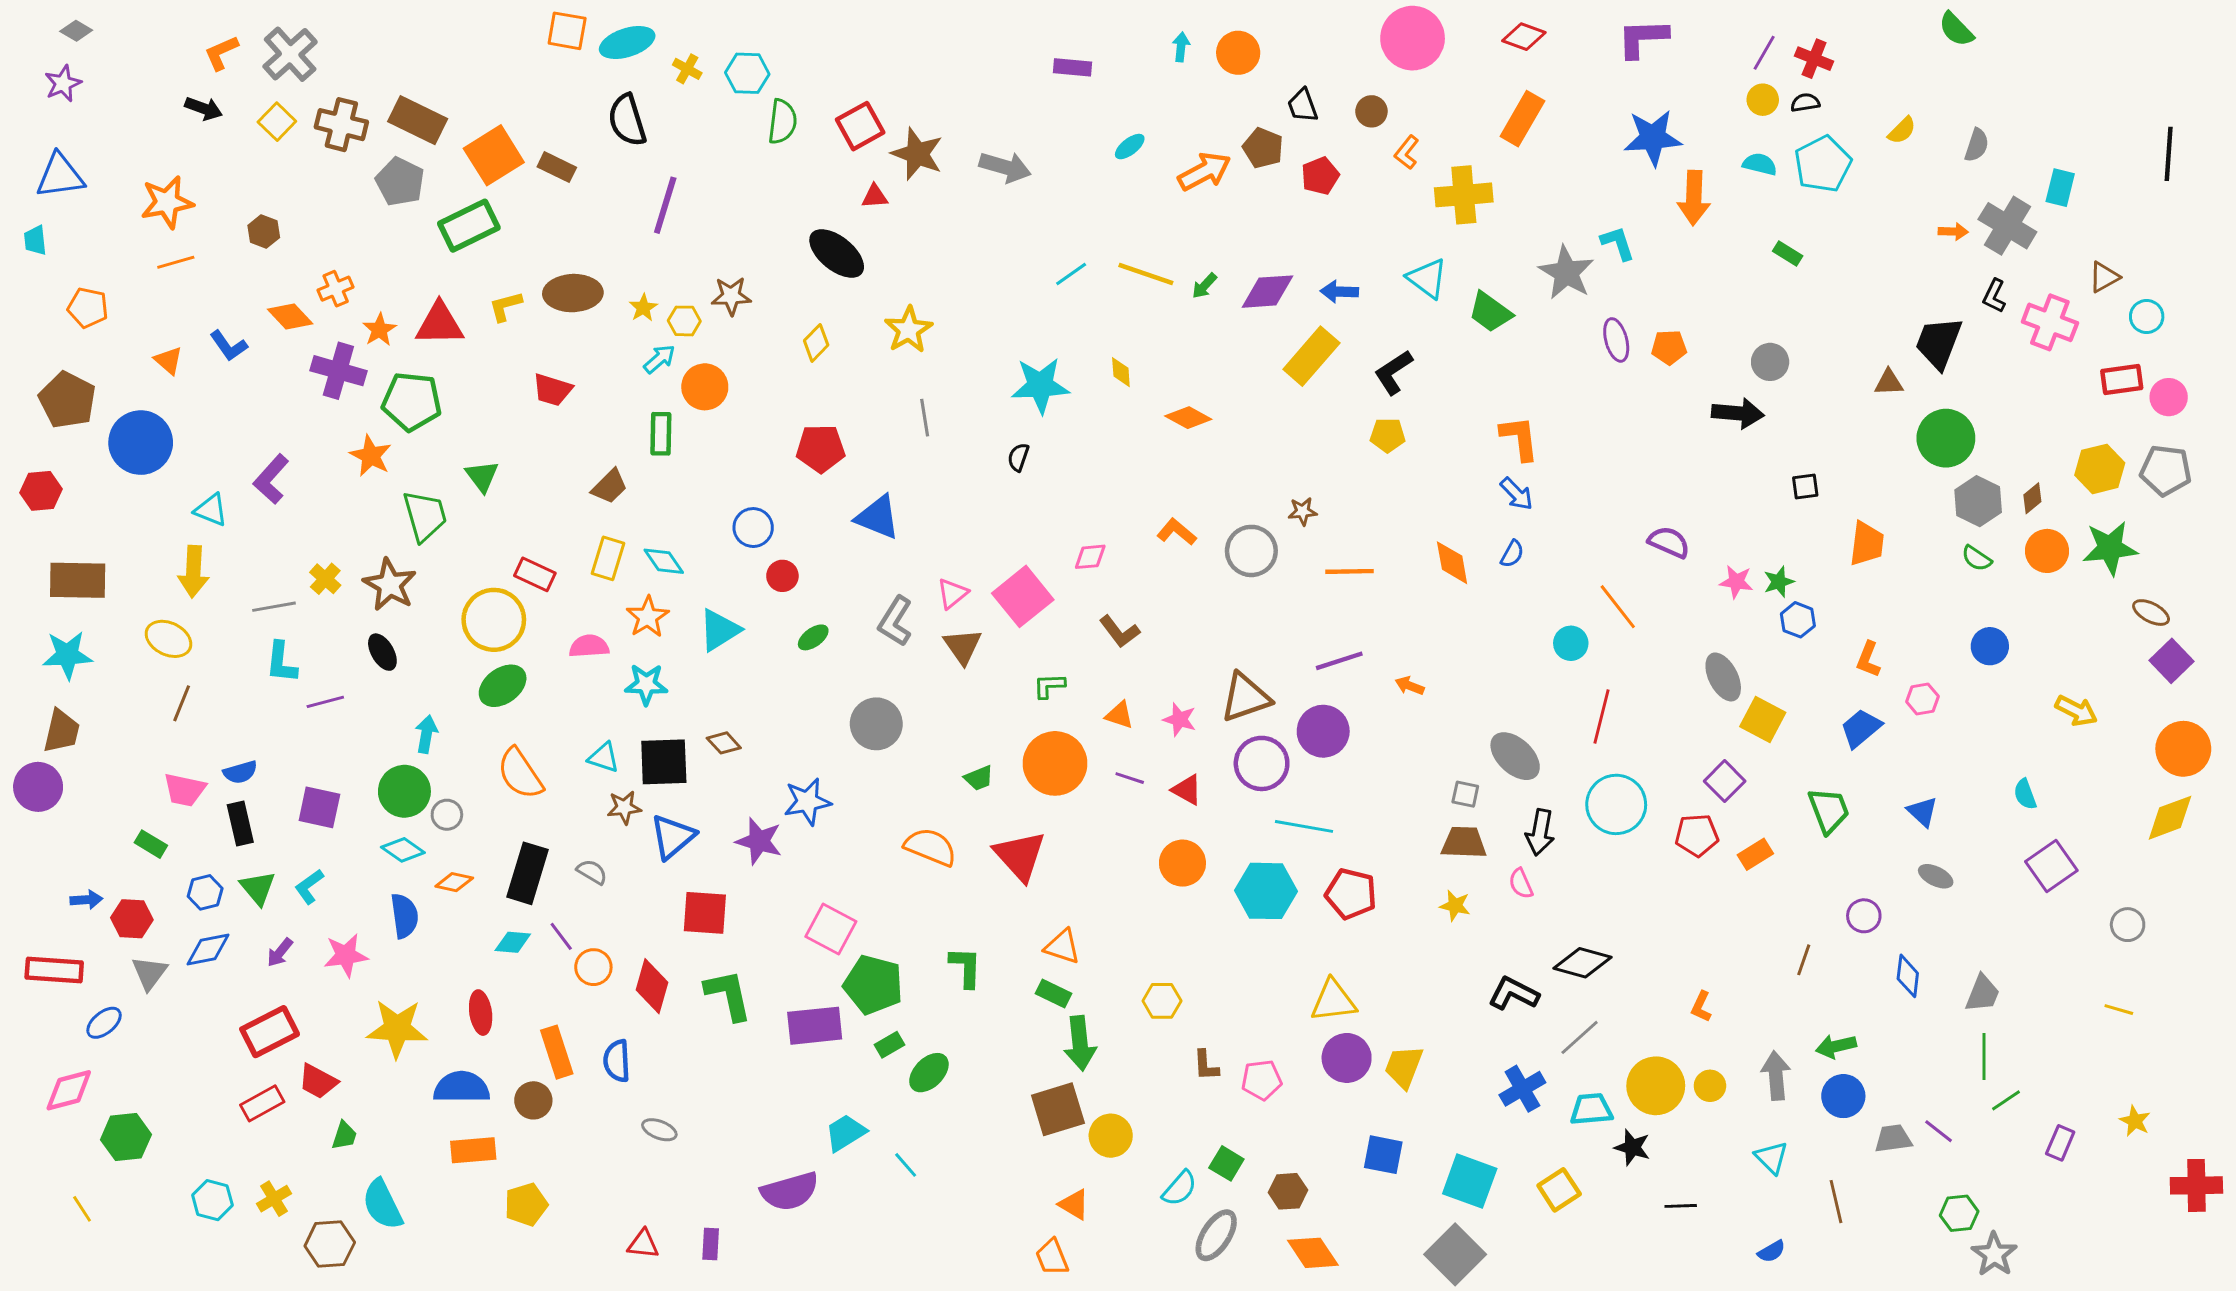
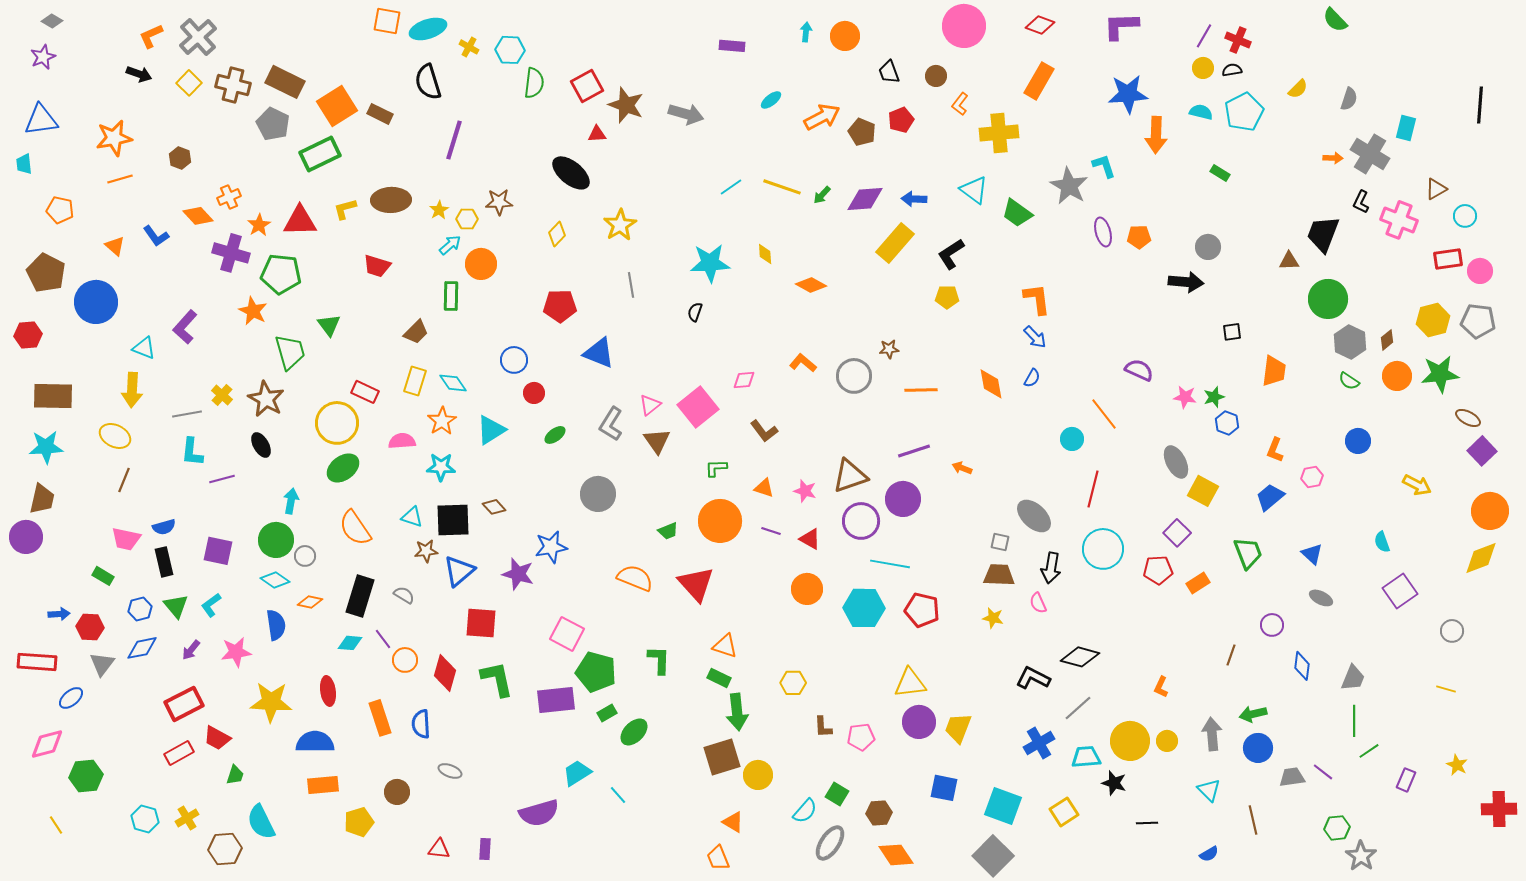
brown pentagon: (1263, 148) -> (862, 132), moved
brown circle: (533, 1100) -> (397, 792), moved

